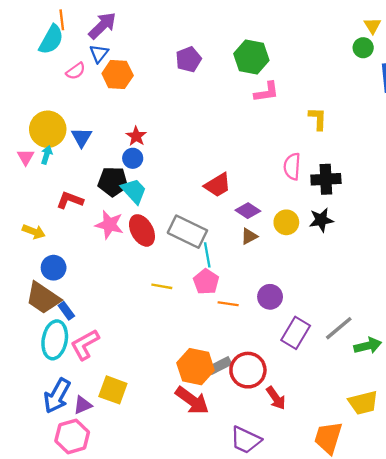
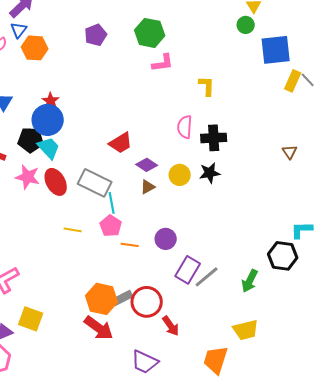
blue circle: (133, 158) -> (48, 120), size x1.8
gray line: (339, 328) -> (207, 277), moved
green arrow: (368, 346) -> (250, 281), turned 130

